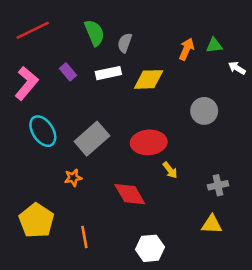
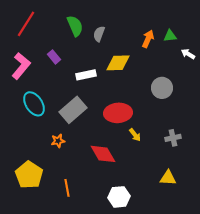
red line: (33, 30) -> (26, 24), turned -32
white rectangle: (108, 73) -> (86, 75), moved
gray cross: (218, 185) -> (173, 138), moved

